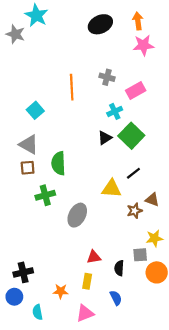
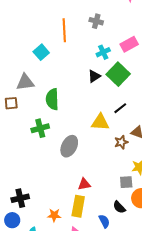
pink rectangle: (136, 90) -> (129, 44), moved
cyan square: (35, 110) -> (41, 52), moved
gray triangle: (29, 145) -> (25, 82), turned -36
brown square: (28, 168) -> (11, 103), moved
black semicircle: (119, 268) -> (119, 207), moved, turned -48
yellow rectangle: (87, 281) -> (78, 206), size x1.5

